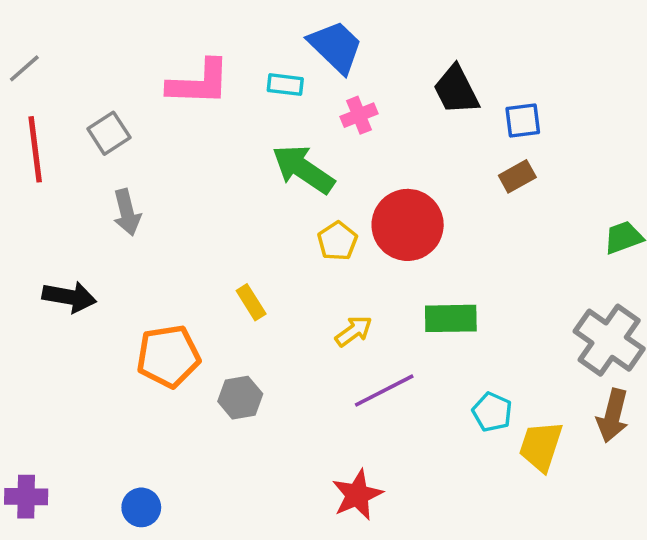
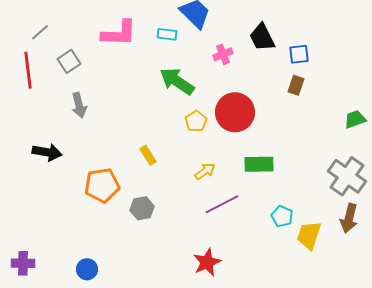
gray line: (24, 68) -> (40, 32), moved
pink cross: (359, 115) -> (223, 54), moved
brown rectangle: (517, 176) -> (296, 85), turned -42

